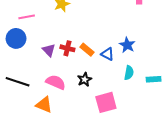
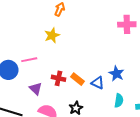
pink line: (27, 17) -> (29, 60), moved
purple triangle: (49, 50) -> (36, 89), moved

